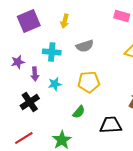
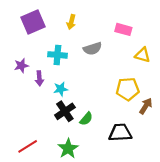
pink rectangle: (122, 16) -> (123, 29), moved
yellow pentagon: (89, 82) -> (128, 89), moved
black cross: (30, 102) -> (65, 111), moved

